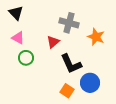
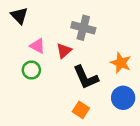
orange star: (96, 37) -> (121, 63), moved
pink triangle: (18, 38) -> (37, 46), moved
blue circle: (90, 83) -> (123, 98), moved

